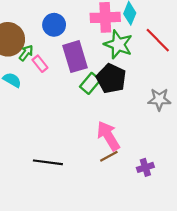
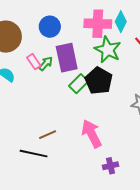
green arrow: (26, 53) -> (46, 64), moved
brown line: (109, 156) -> (48, 135), moved
purple cross: (145, 167) -> (111, 166), moved

